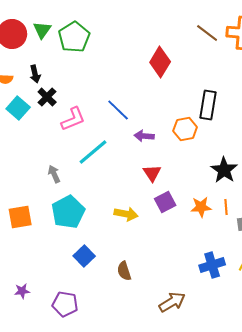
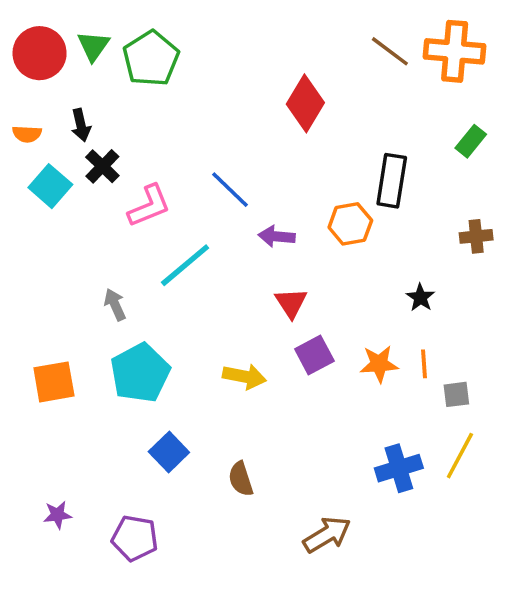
black star: (224, 170) -> (420, 297), size x0.6

